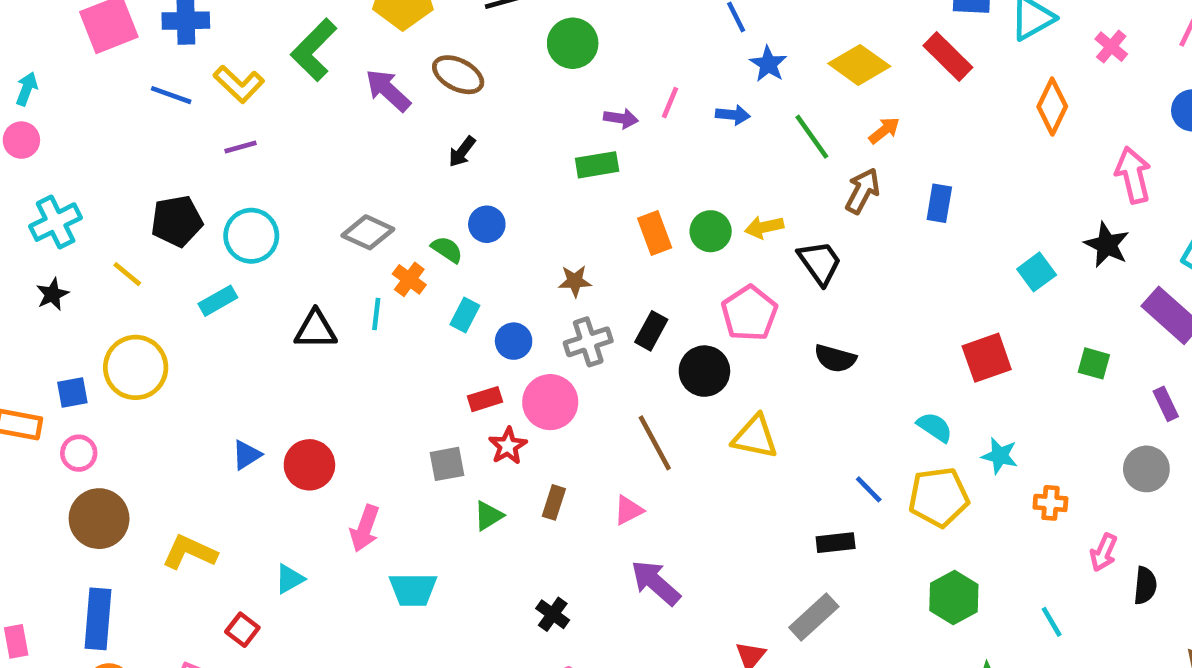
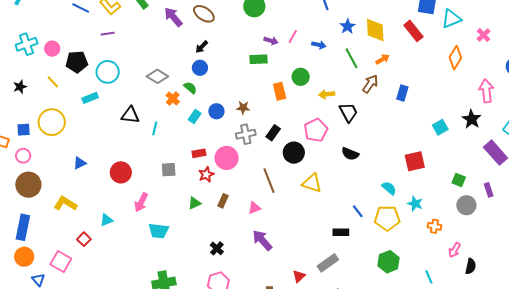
blue star: (768, 64) -> (347, 26), moved
yellow diamond: (859, 65) -> (375, 30), turned 45
pink circle: (21, 140) -> (52, 49), moved
cyan cross: (56, 222) -> (27, 44), moved
blue circle: (487, 224) -> (200, 68), moved
green circle: (711, 231) -> (301, 77), moved
cyan line: (376, 314) -> (155, 128), moved
blue circle: (514, 341) -> (216, 111), moved
green square: (1094, 363) -> (459, 180), moved
blue triangle: (247, 455) -> (80, 163), moved
gray square: (447, 464) -> (169, 170), moved
gray circle: (1146, 469) -> (466, 205), moved

